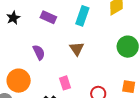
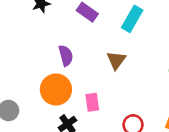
orange circle: (19, 81) -> (56, 89), moved

